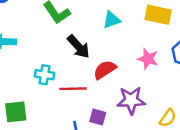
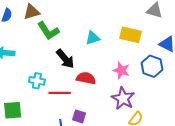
red semicircle: (105, 70) -> (86, 78), turned 42
purple star: (131, 100) -> (123, 98), moved, turned 30

